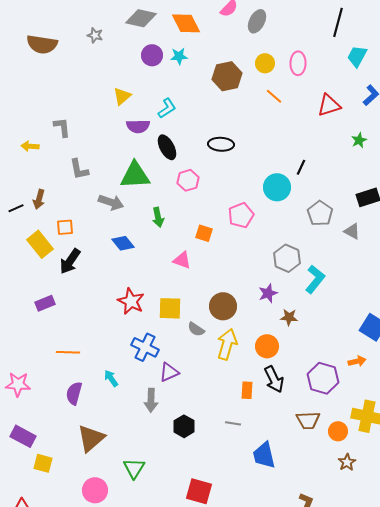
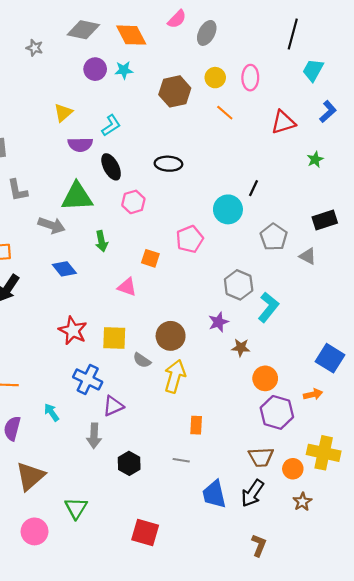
orange circle: (267, 346) -> (265, 378), moved
black arrow: (274, 379) -> (252, 493), moved, turned 60

